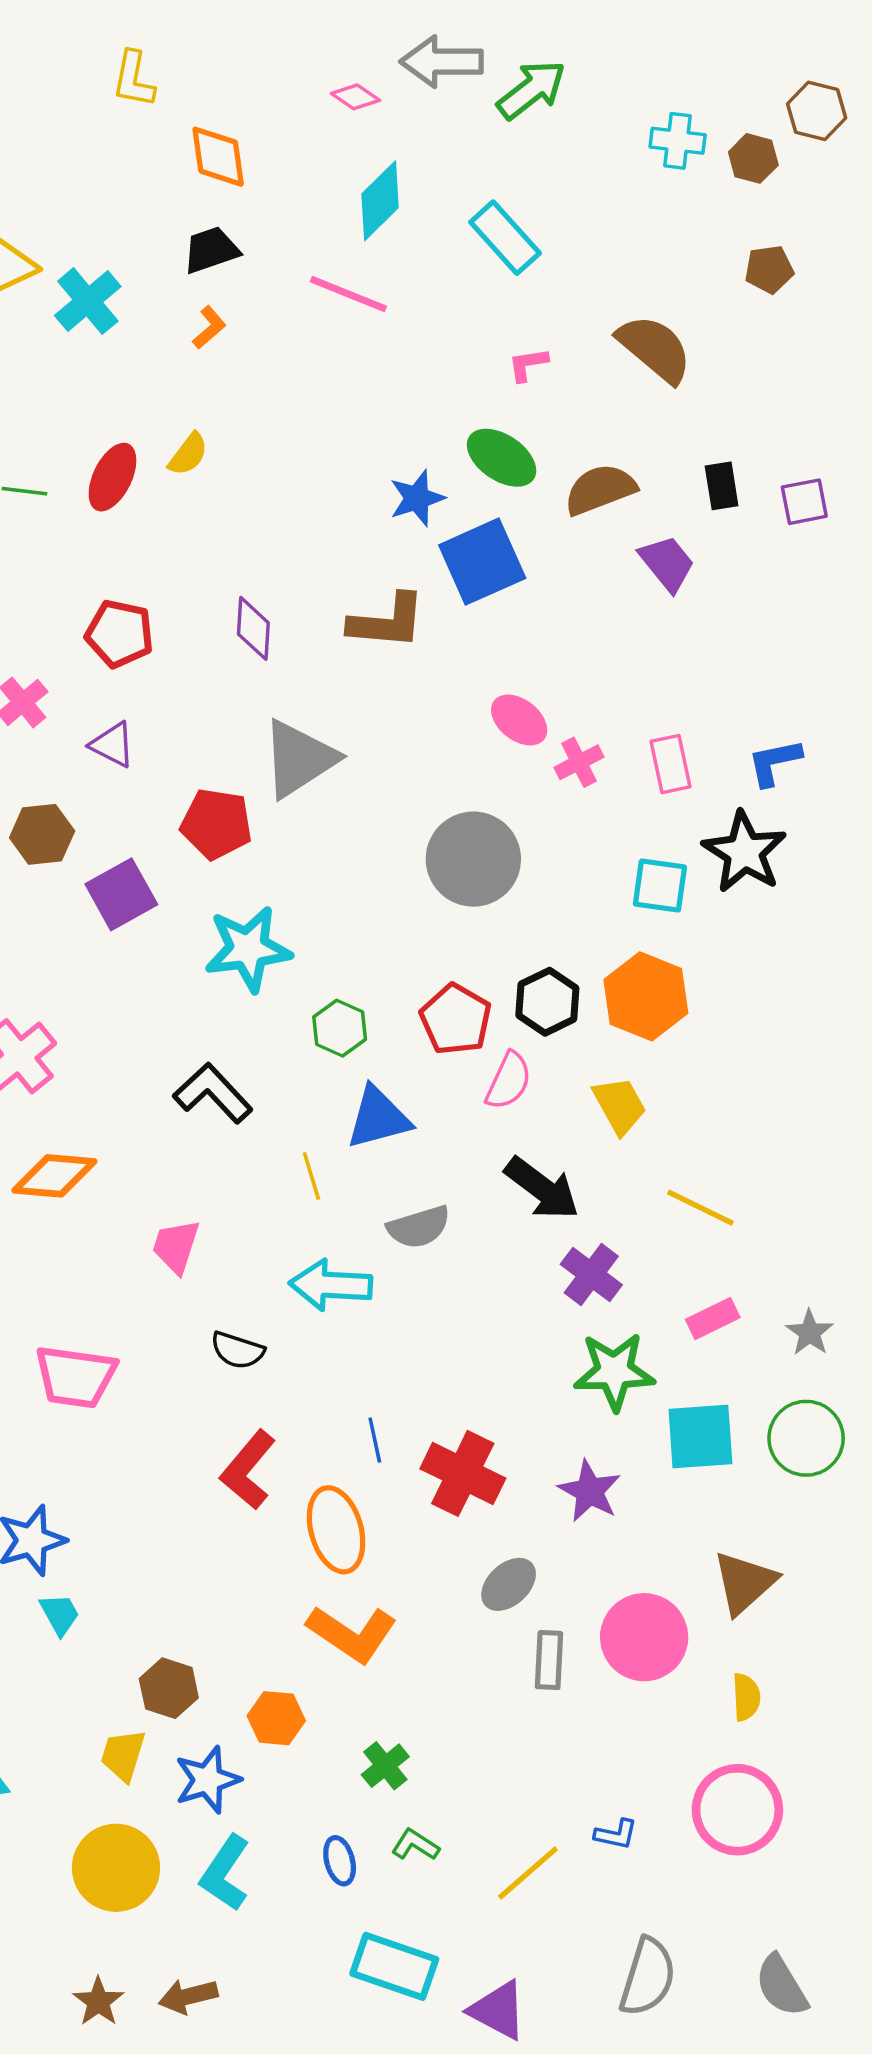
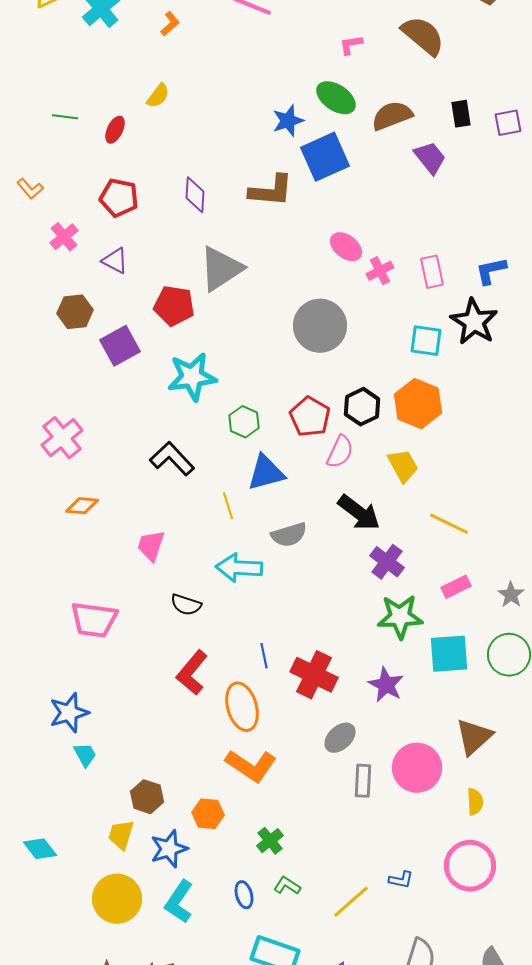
red ellipse: (112, 477) -> (115, 130), moved, size x0.7
orange diamond: (54, 1176) -> (82, 506), size x0.7

